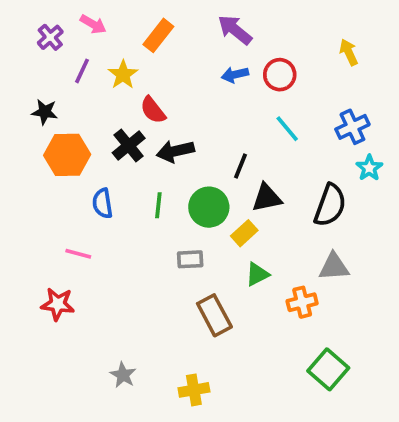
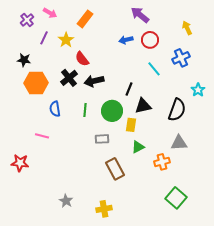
purple arrow: (235, 30) -> (140, 15), moved
blue cross: (352, 127) -> (181, 58), moved
yellow rectangle: (244, 233) -> (131, 125), turned -40
red star: (58, 304) -> (20, 163), moved

